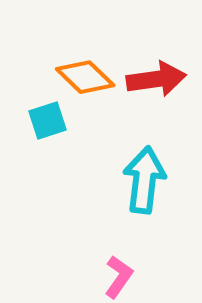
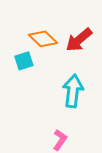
red arrow: (156, 79) -> (79, 40), turned 148

